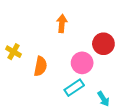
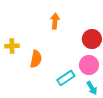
yellow cross: (13, 52) -> (12, 46), turned -32
pink circle: (82, 63) -> (89, 65), moved

